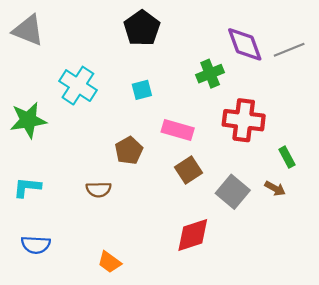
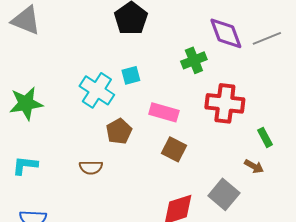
cyan cross: (78, 86) -> (97, 90), moved
brown square: (188, 170) -> (174, 149), turned -30
gray square: (233, 192) -> (224, 194), moved

